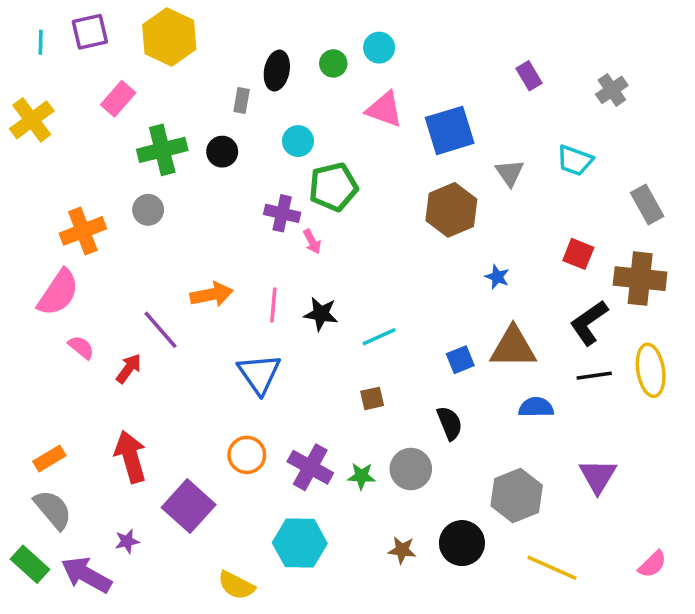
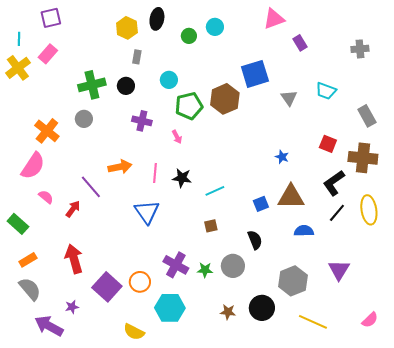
yellow hexagon: (169, 37) -> (127, 28), moved, size x0.7
cyan line: (41, 42) -> (19, 39), moved
black ellipse: (277, 71) -> (157, 19), moved
gray cross: (612, 90) -> (360, 49), moved, turned 30
pink rectangle: (118, 99) -> (48, 54), moved
pink triangle: (384, 109) -> (274, 19), moved, turned -40
brown hexagon: (451, 210) -> (225, 99), moved
purple cross: (282, 213) -> (142, 121), moved
orange cross: (83, 231) -> (47, 131), turned -30
black line: (594, 376) -> (337, 213), turned -42
orange circle: (247, 455) -> (140, 282), moved
green rectangle: (30, 564) -> (18, 224), moved

